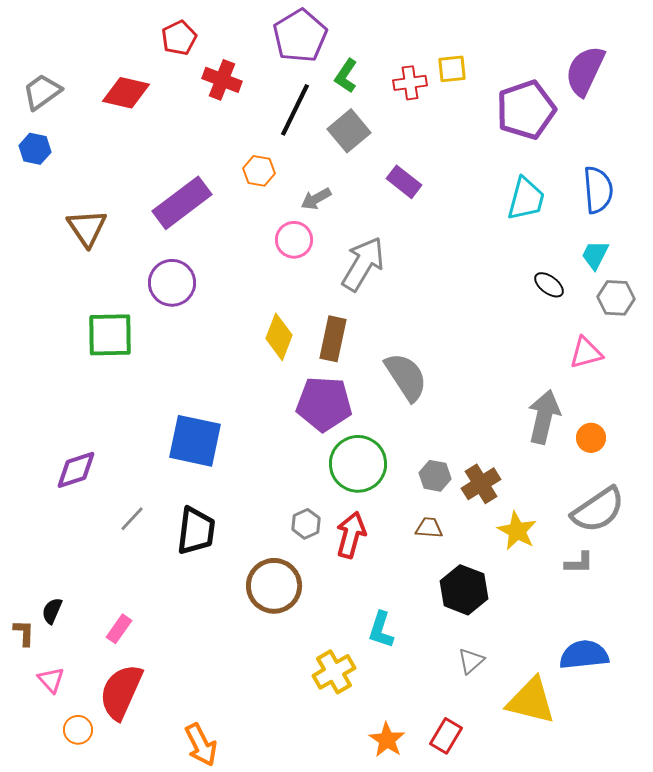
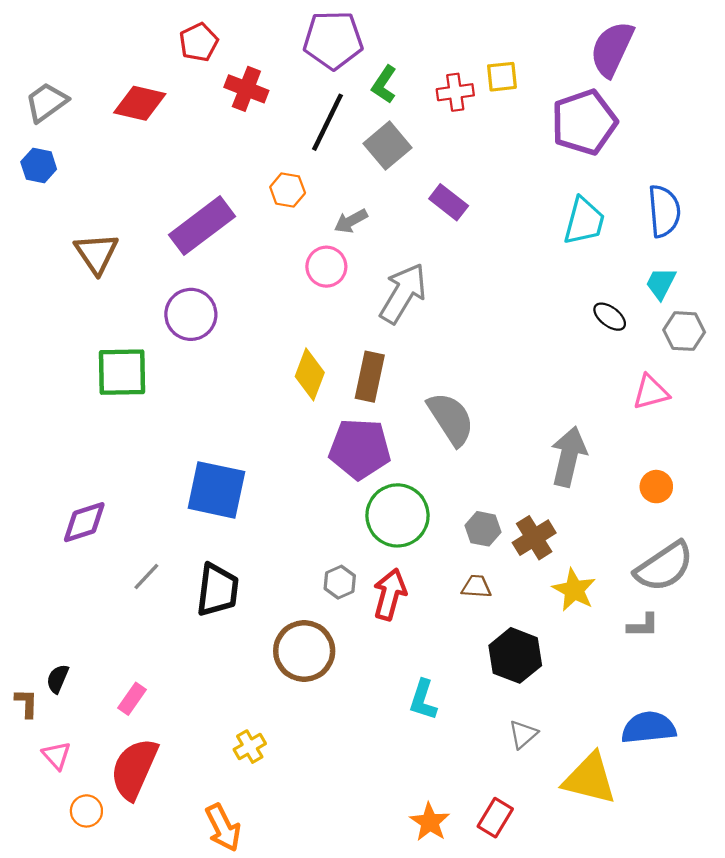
purple pentagon: (300, 36) -> (333, 40), turned 30
purple semicircle: (585, 71) -> (612, 49), moved
gray arrow: (544, 417) -> (569, 457), moved
yellow cross: (334, 672) -> (250, 747), moved, size x0.7

